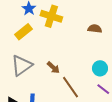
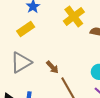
yellow cross: (51, 16) -> (74, 17), moved, turned 30

